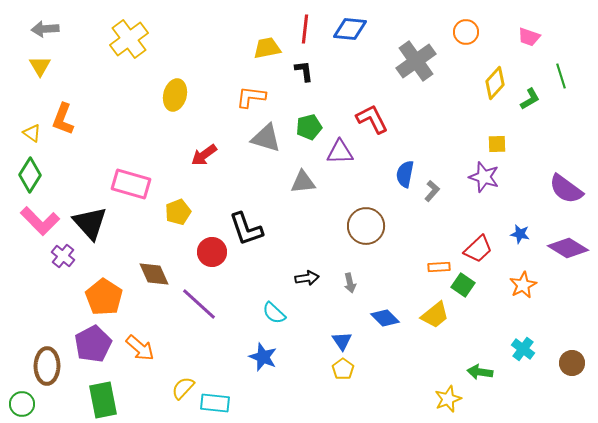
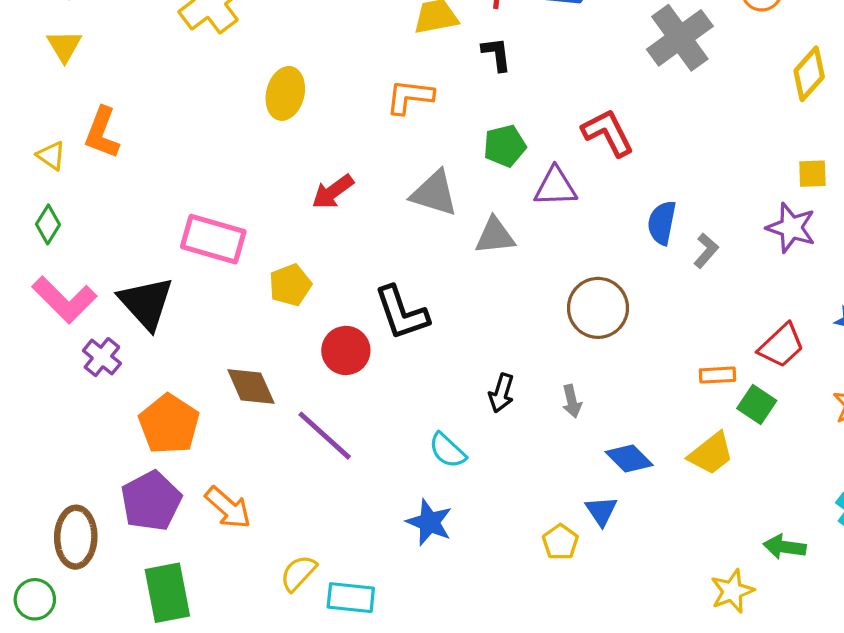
gray triangle: (266, 138) -> (434, 193), moved
green diamond: (30, 175) -> (48, 224), size x0.7
black arrow: (307, 278) -> (501, 393), turned 115
blue triangle: (342, 341) -> (601, 511), moved

